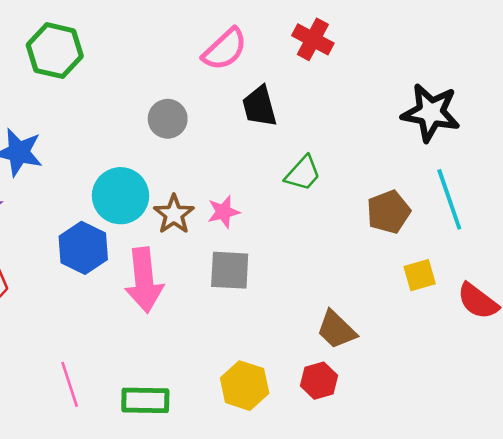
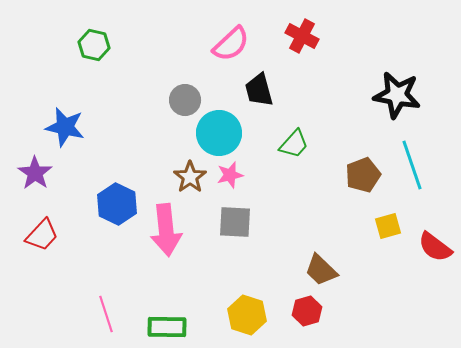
green hexagon: (55, 51) -> (94, 45), size x0.7
cyan circle: (120, 196) -> (219, 133), moved

